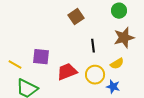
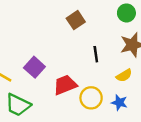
purple square: (41, 57) -> (34, 67), turned 36
yellow circle: (95, 75) -> (91, 98), moved

